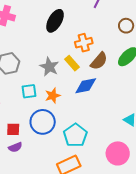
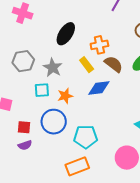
black ellipse: (55, 21) -> (66, 34), moved
brown semicircle: (99, 61) -> (114, 64), turned -96
gray star: (49, 67) -> (53, 68), moved
cyan pentagon: (75, 135) -> (86, 137), turned 30

